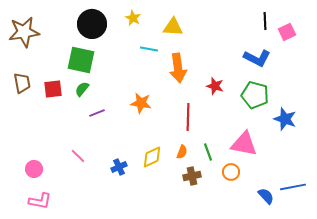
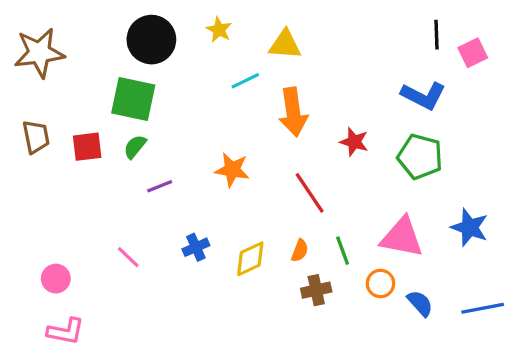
cyan line: (149, 49) -> (245, 81), turned -36
red line: (188, 117) -> (310, 193), turned -36
blue star: (285, 119) -> (470, 227), moved
blue cross: (119, 167) -> (196, 247), moved
blue semicircle: (266, 196) -> (420, 303), moved

